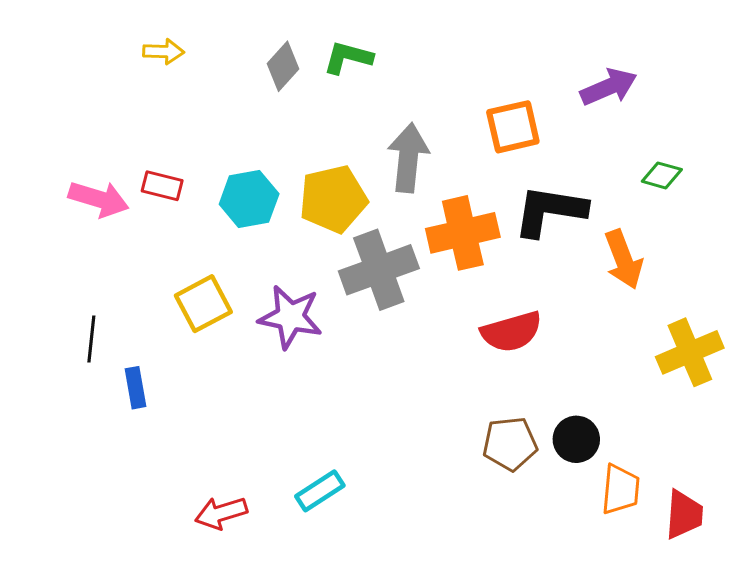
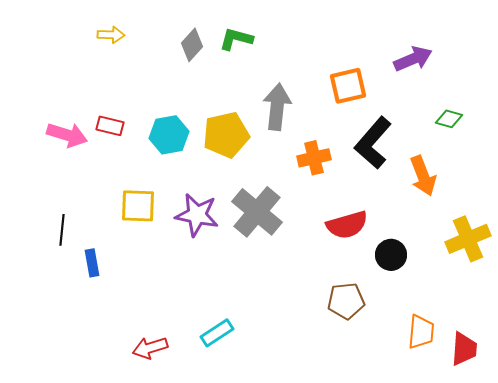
black L-shape: (550, 211) -> (373, 143), turned -58
orange cross: (463, 233) -> (314, 158), size x0.7
gray cross: (379, 270) -> (257, 212), moved, turned -30
yellow square: (203, 304) -> (138, 206), turned 30
black circle: (576, 439) -> (391, 255), moved

